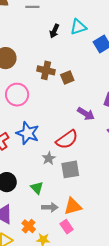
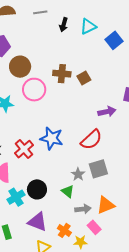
black arrow: (54, 31) -> (64, 25), moved
pink circle: (17, 95) -> (34, 90), moved
purple arrow: (86, 114) -> (107, 112), turned -36
gray star: (49, 158) -> (78, 174), moved
pink rectangle: (67, 227) -> (94, 227), moved

